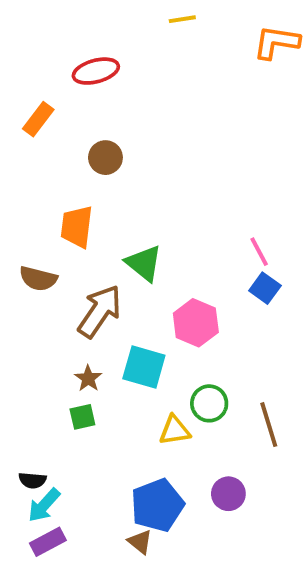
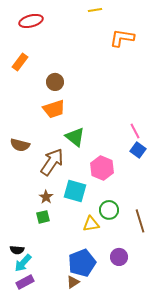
orange L-shape: (276, 42) -> (122, 38), moved
red ellipse: (96, 71) -> (31, 21), moved
orange trapezoid: (77, 227) -> (54, 109), moved, turned -115
brown triangle: (140, 542) -> (73, 282), turned 48

